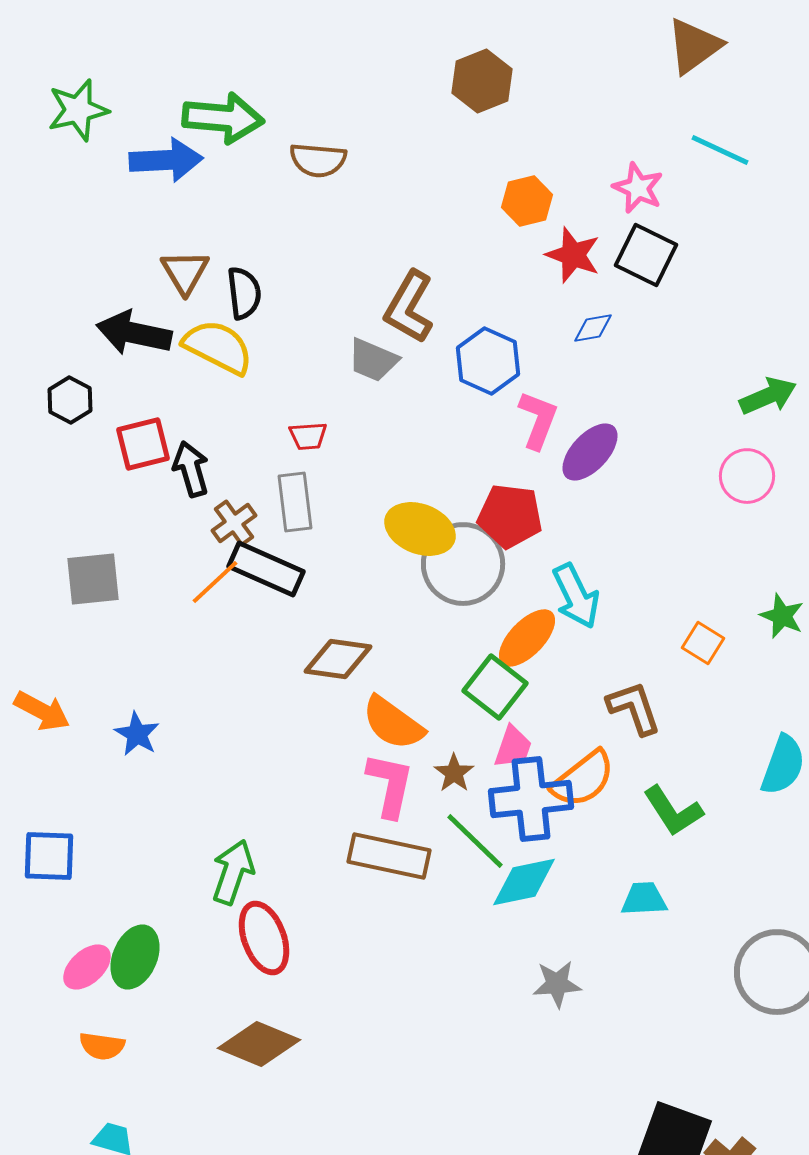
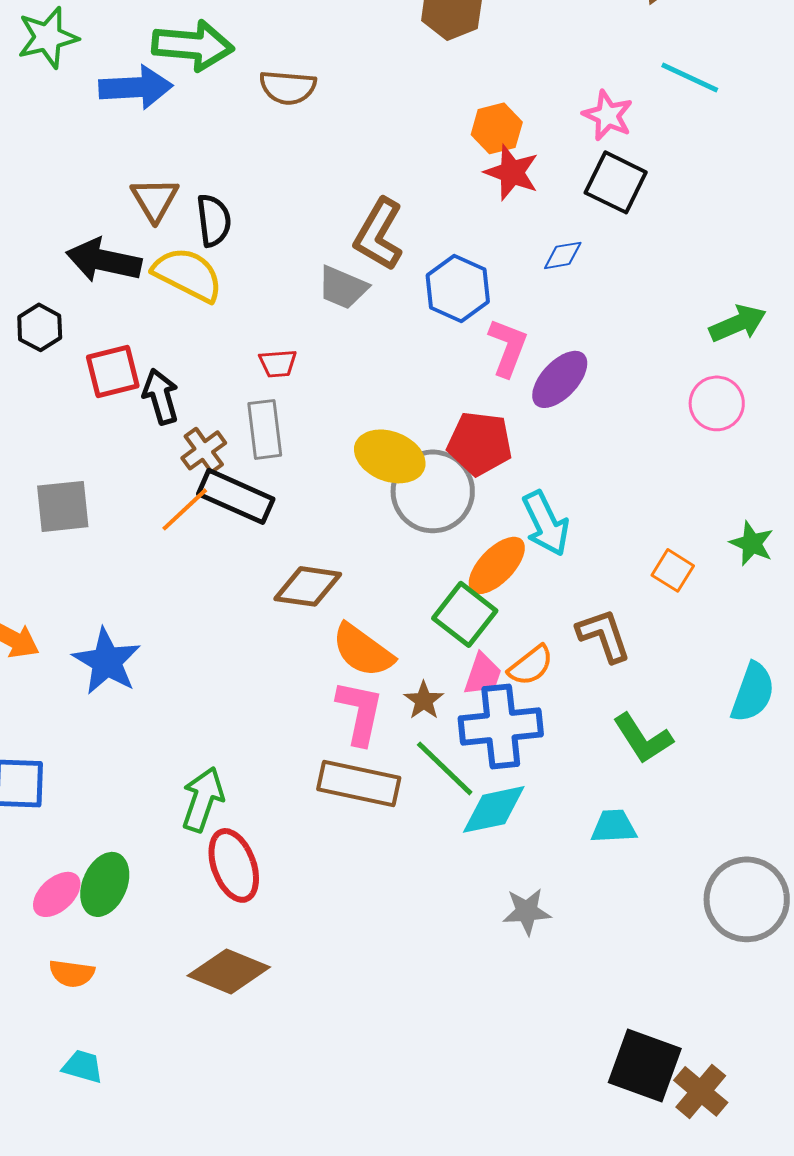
red star: (573, 255) -> (512, 172), moved
blue star: (137, 734) -> (107, 661), size x1.5
orange semicircle: (583, 779) -> (531, 665), moved, size x0.7

